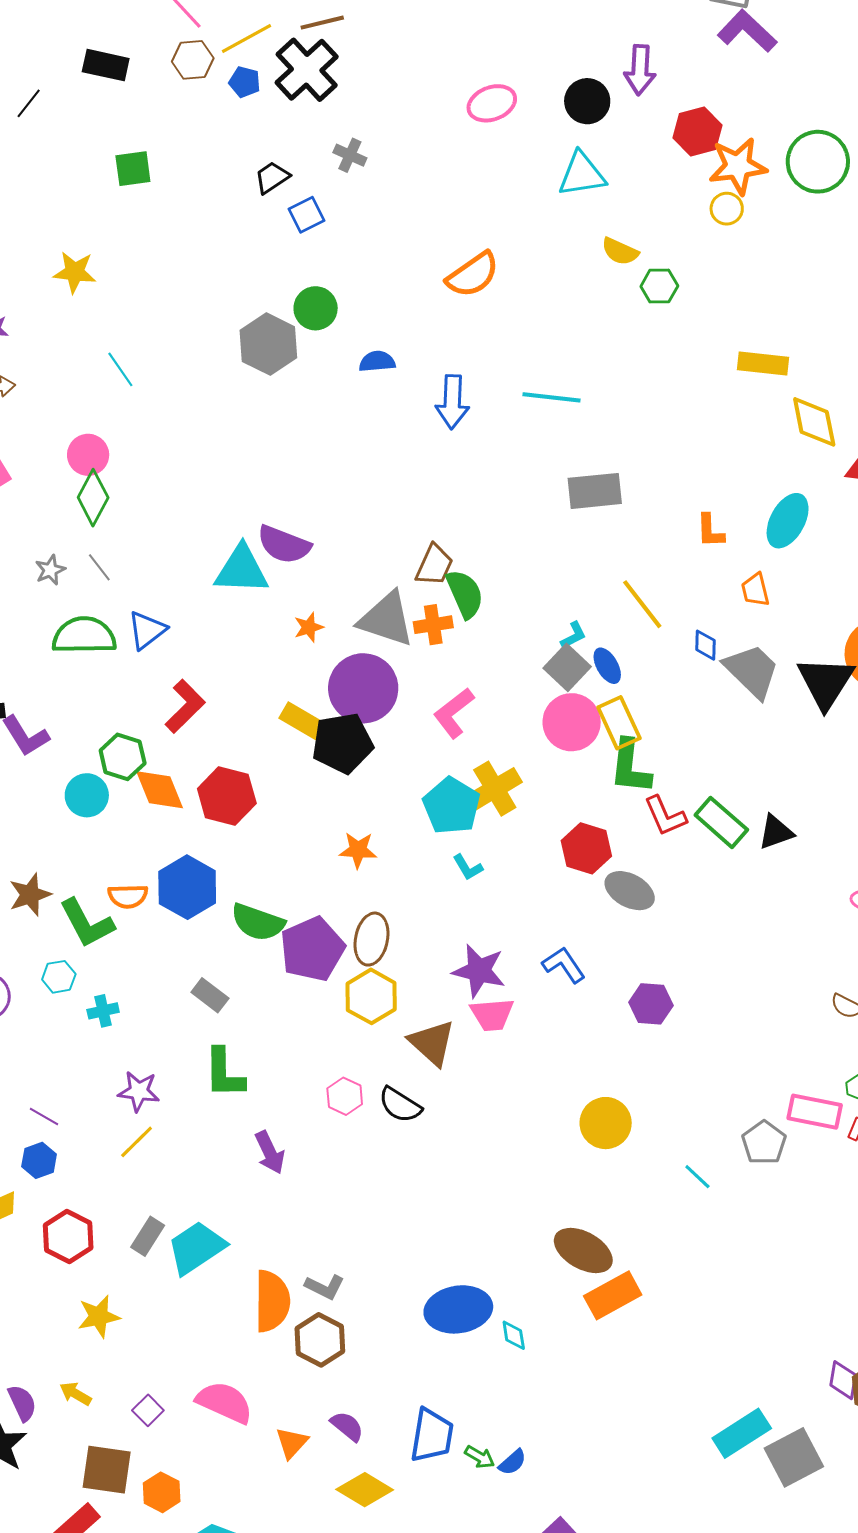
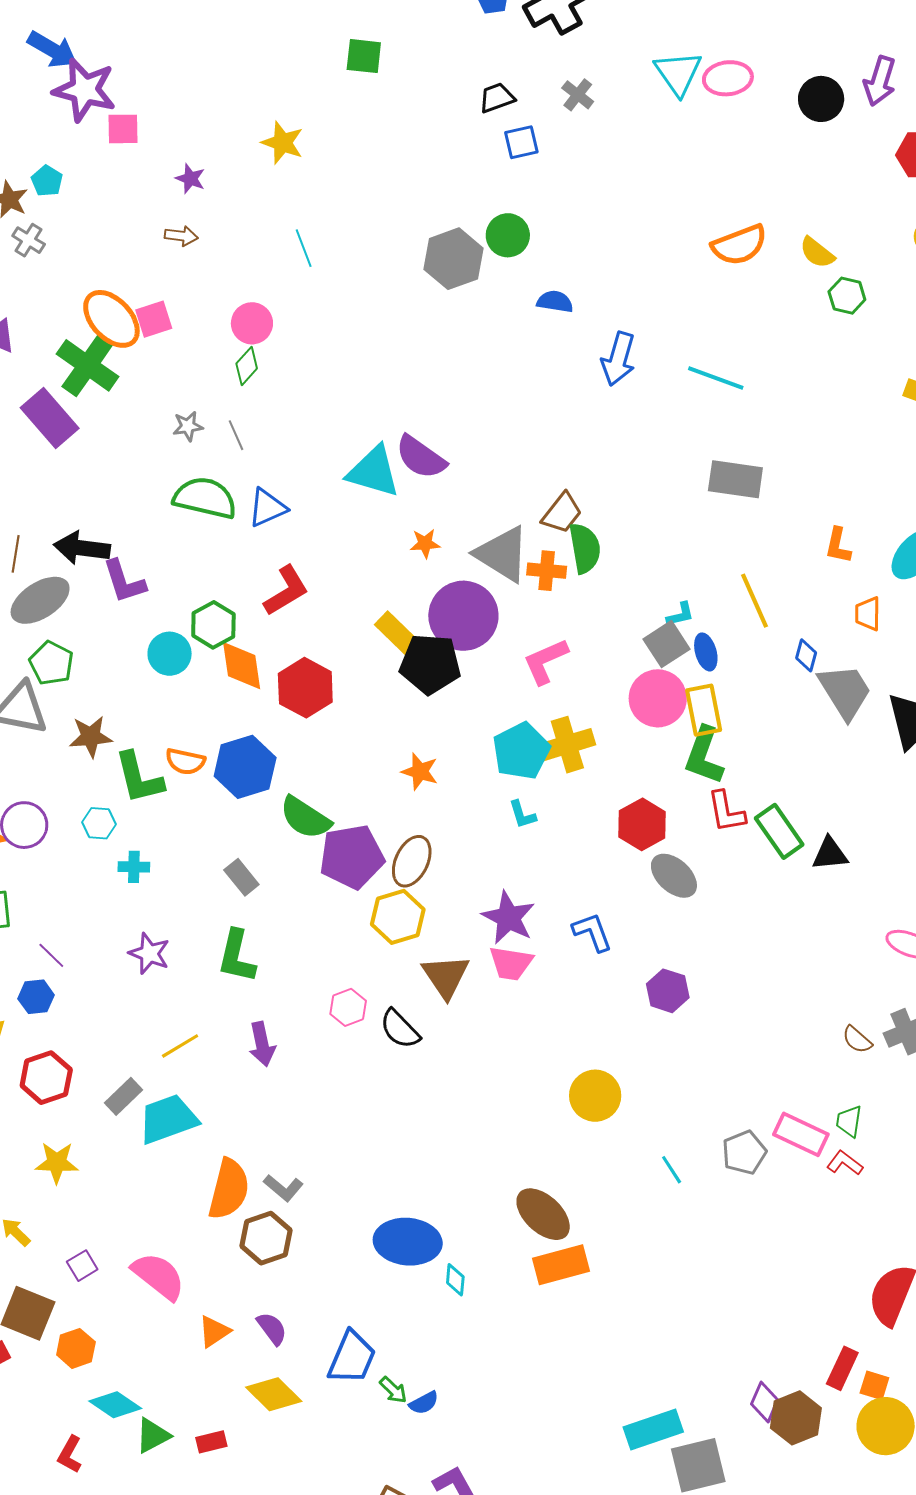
cyan triangle: (582, 174) -> (678, 73), moved, turned 50
orange semicircle: (473, 275) -> (739, 245), moved
green diamond: (93, 498) -> (247, 366), size x0.7
yellow line: (137, 1142) -> (180, 1046), moved

